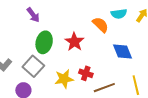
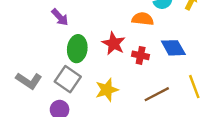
orange semicircle: (101, 25) -> (143, 19), turned -30
red cross: (86, 73) -> (141, 55), moved

